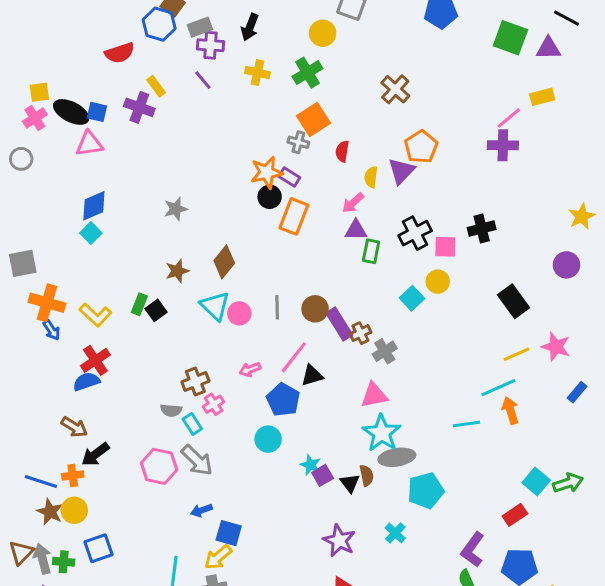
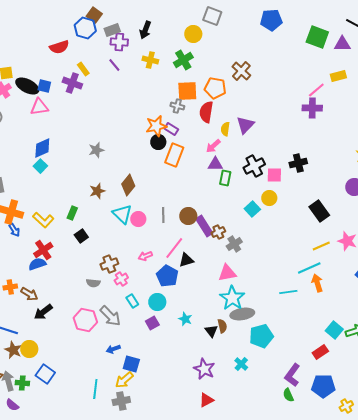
orange square: (314, 120) -> (187, 91), turned 30
orange pentagon: (421, 147) -> (215, 88), moved, turned -30
red semicircle: (342, 151) -> (206, 112), size x1.5
black square: (156, 310) -> (81, 236), moved
cyan rectangle: (192, 424) -> (132, 301), moved
orange cross: (73, 475) -> (10, 287), moved
purple square: (323, 475) -> (152, 323), moved
blue square: (98, 548) -> (45, 374), turned -36

